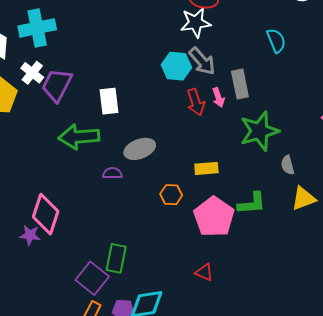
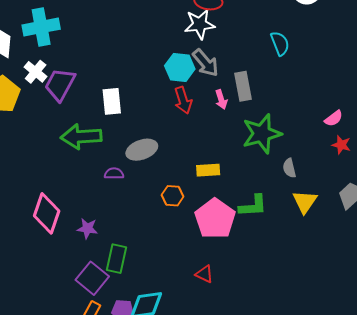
red arrow: (196, 102) -> (183, 100), moved
yellow triangle: (303, 198) -> (305, 202), turned -36
purple star: (30, 235) -> (87, 228), moved

